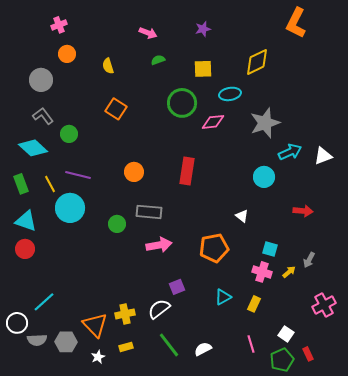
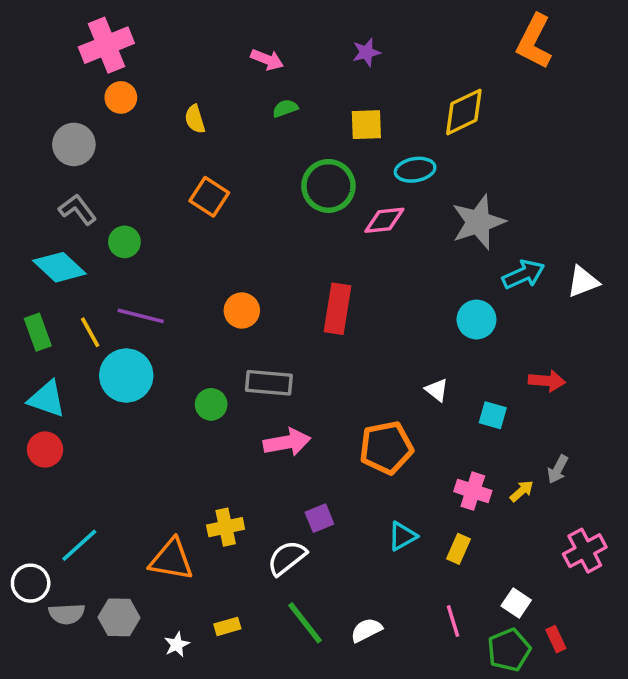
pink cross: (59, 25) -> (106, 45), size x1.8
cyan square: (270, 249) -> (493, 415), moved
yellow cross: (125, 314) -> (226, 527), moved
orange triangle: (95, 325) -> (171, 560), moved, turned -36

